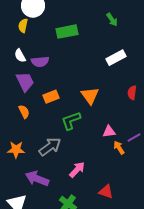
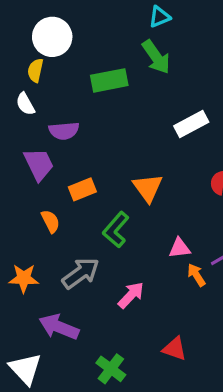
green arrow: (112, 20) -> (156, 57), moved, size x1.5
white semicircle: (20, 56) -> (25, 104), moved
orange semicircle: (24, 112) -> (51, 221), moved
green L-shape: (71, 121) -> (116, 230), turned -30
pink arrow: (77, 170) -> (131, 295), moved

